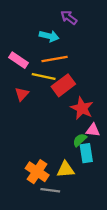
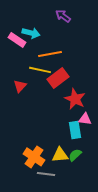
cyan arrow: (49, 36) -> (31, 33), moved
pink rectangle: (19, 60) -> (17, 40), moved
green semicircle: (80, 140) -> (75, 155), moved
cyan rectangle: (86, 153) -> (75, 130), moved

